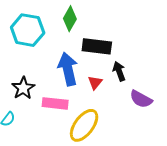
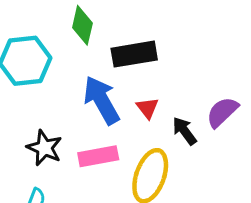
black arrow: (119, 71) -> (185, 131), moved
purple semicircle: (141, 99) -> (222, 112), turned 125

